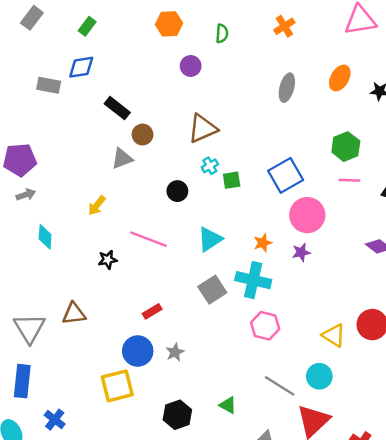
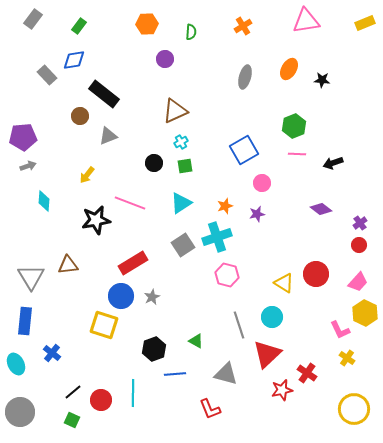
gray rectangle: (49, 85) -> (47, 75), turned 36
black rectangle: (117, 108) -> (104, 94), size x1.4
brown circle: (143, 135) -> (80, 116), moved
green square: (232, 180) -> (185, 166), moved
pink circle: (307, 215) -> (262, 183), size x0.6
black star: (108, 260) -> (96, 220), size x1.8
cyan cross: (253, 280) -> (217, 237), turned -32
red rectangle: (152, 311) -> (133, 263), size x1.8
yellow square: (117, 386) -> (104, 325), turned 32
gray line: (280, 386) -> (239, 325), turned 40

